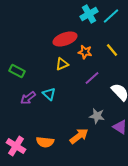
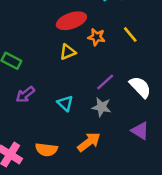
purple line: (92, 78) -> (105, 82), moved
cyan triangle: (49, 94) -> (65, 103), moved
gray star: (97, 116) -> (101, 107), moved

